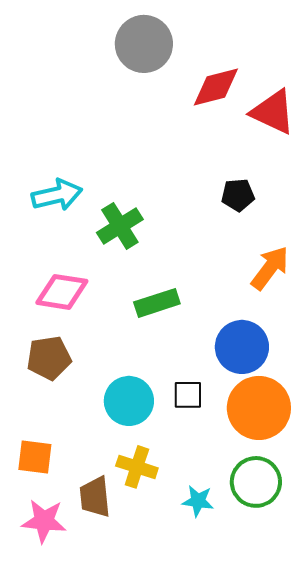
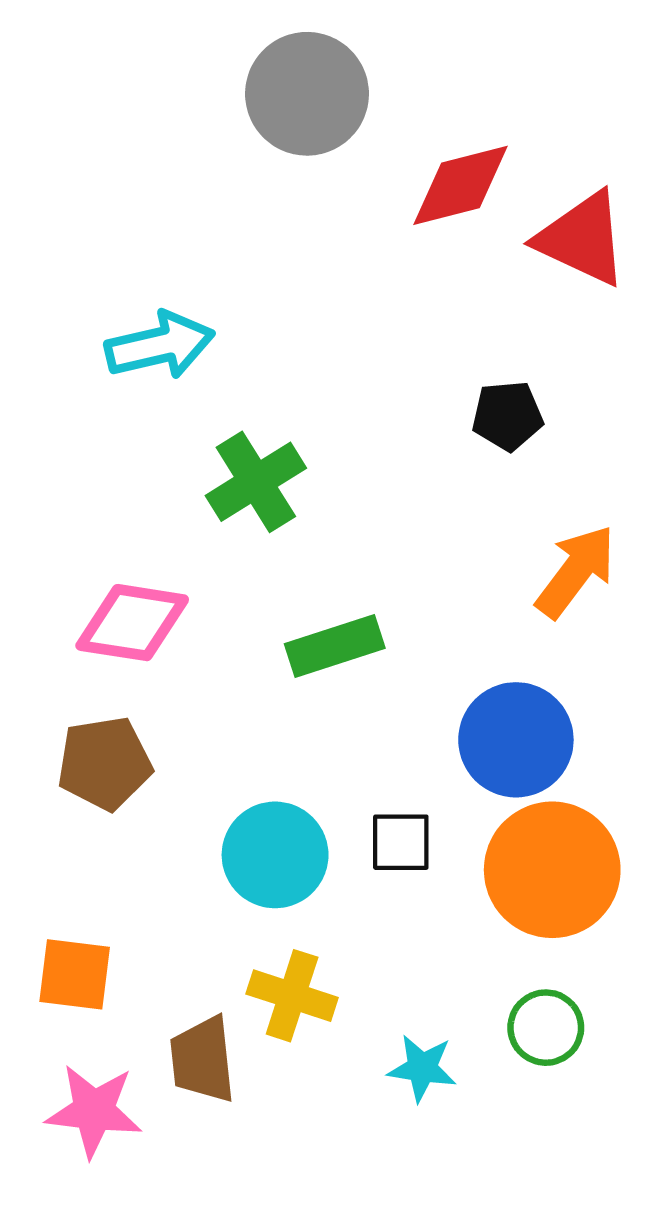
cyan arrow: (57, 195) -> (160, 345), moved
green circle: (256, 482) -> (546, 1028), size x0.7

